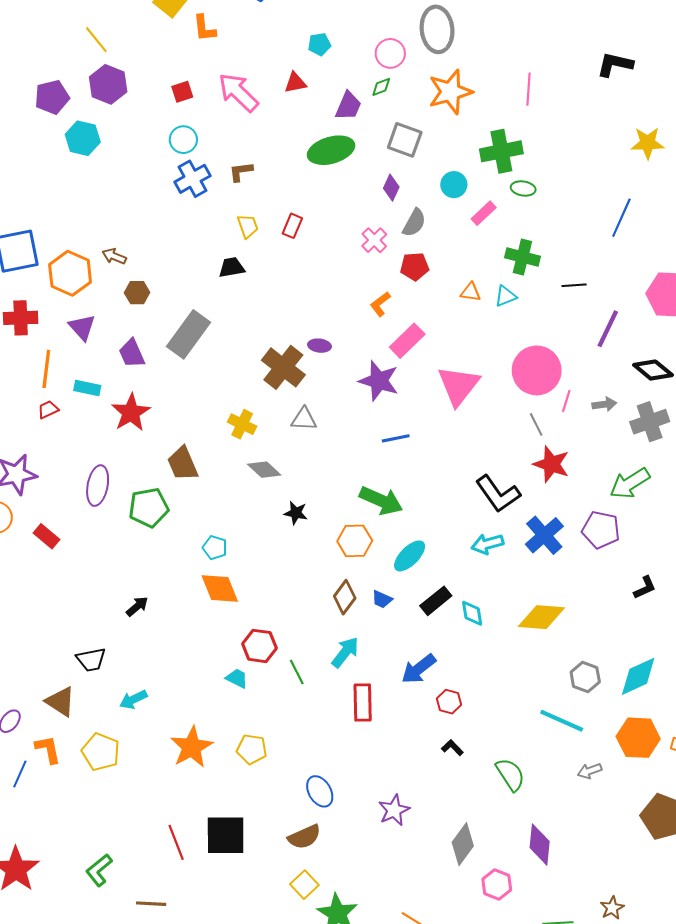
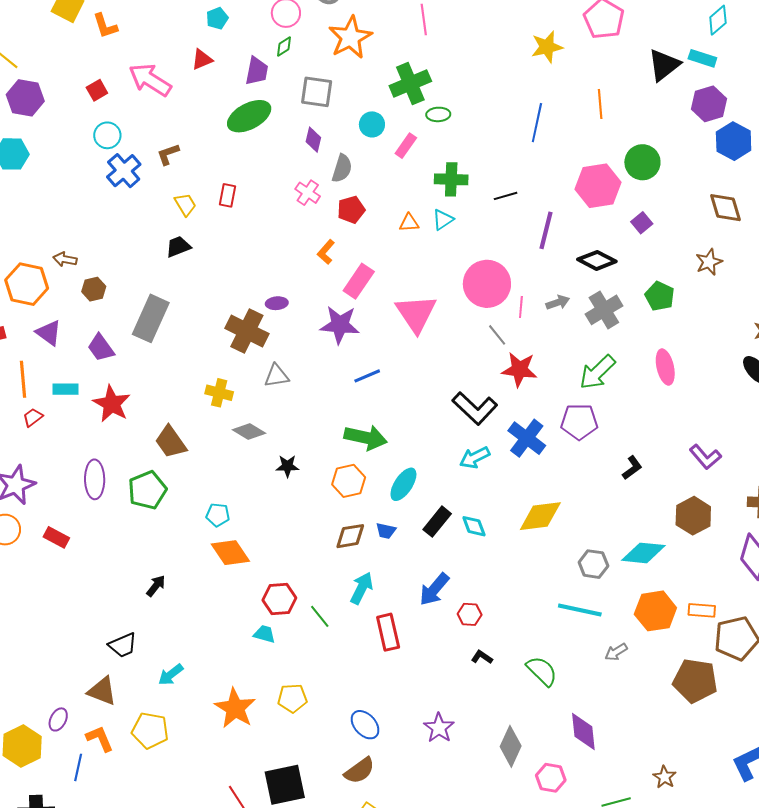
brown diamond: (345, 597) -> (350, 536), turned 56
cyan diamond: (638, 676) -> (643, 553), turned 42

